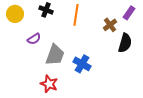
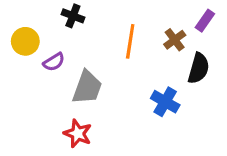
yellow circle: (15, 14) -> (25, 41), moved
orange line: (76, 15) -> (130, 41), moved
blue cross: (82, 64) -> (165, 102), moved

